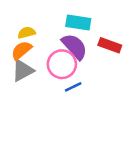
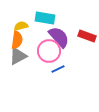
cyan rectangle: (78, 22) -> (45, 18), moved
orange semicircle: (21, 50) -> (17, 40), turned 138

